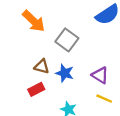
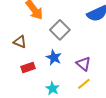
brown triangle: (42, 67) -> (20, 42), moved
yellow line: (104, 99) -> (84, 84), turned -72

